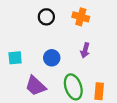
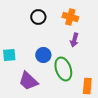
purple arrow: (85, 50) -> (74, 40), moved
green ellipse: (73, 87) -> (63, 69), moved

